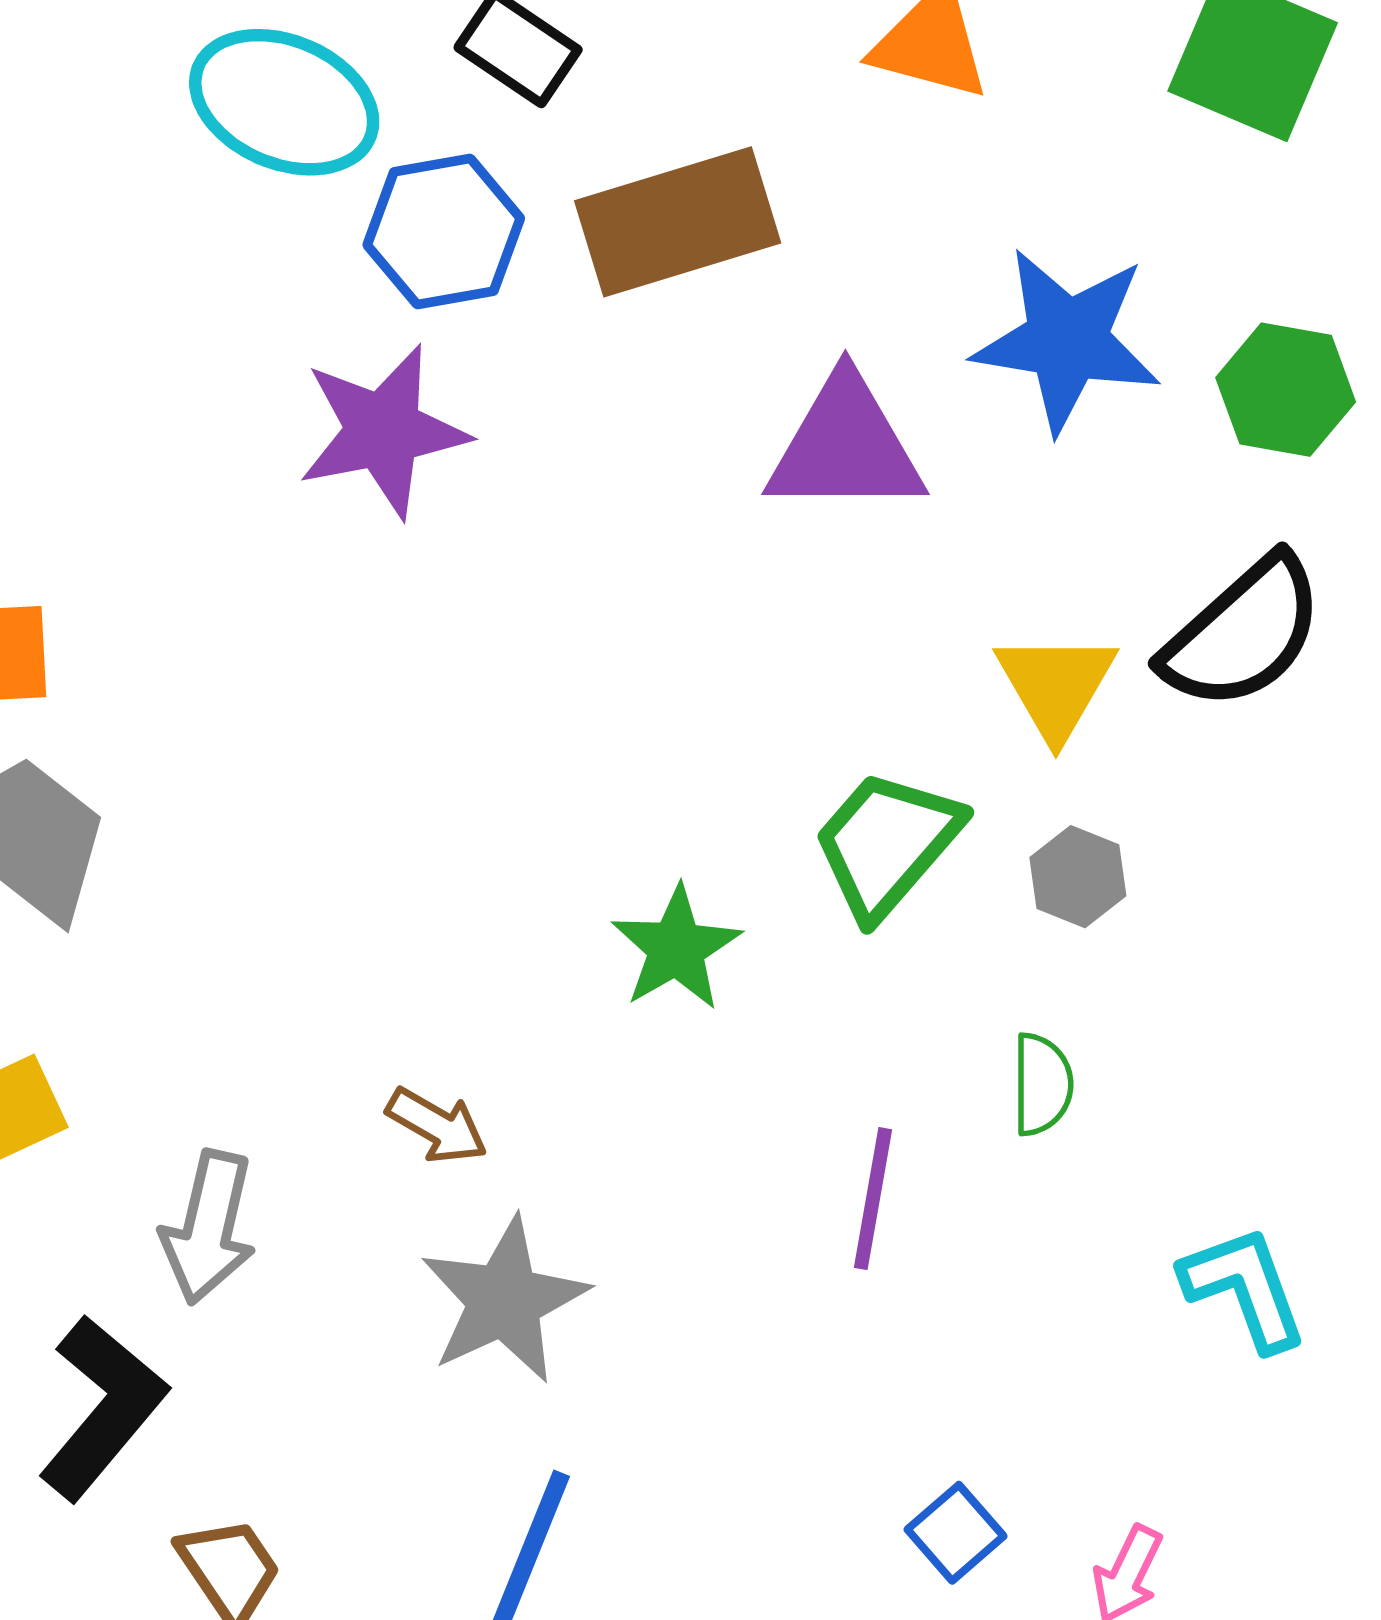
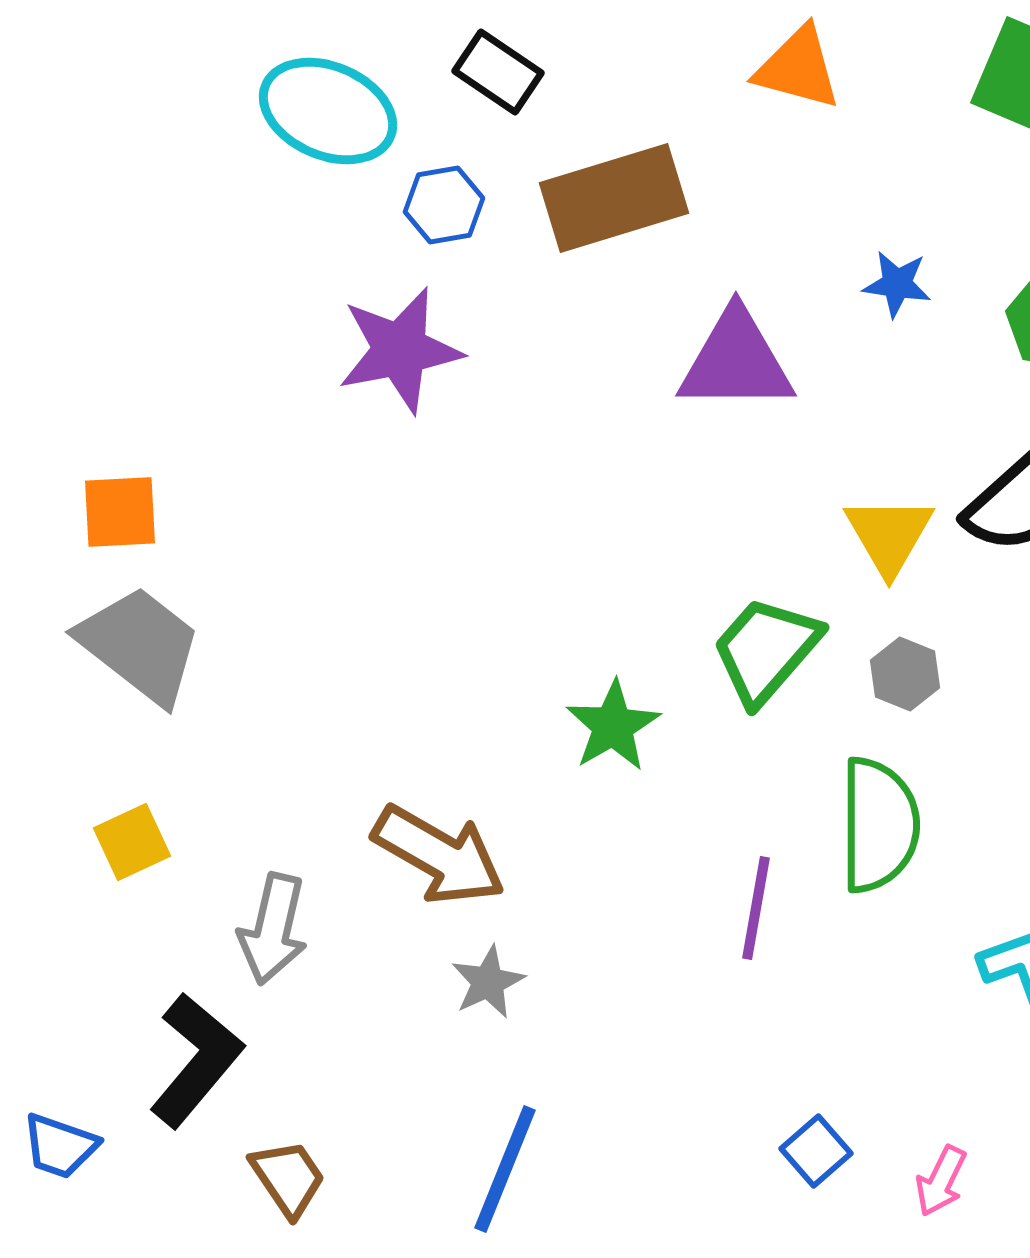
blue hexagon: (444, 232) -> (444, 205), size x0.7
blue star: (1067, 340) -> (897, 284), size x0.5
green semicircle: (1042, 1084) -> (879, 825), size x1.8
brown arrow: (437, 1126) -> (439, 855), size x1.8
gray star: (504, 1300) -> (488, 982), size x0.6

